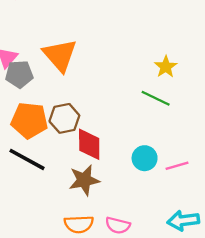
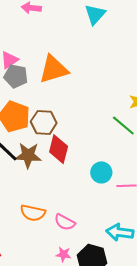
orange triangle: (60, 55) -> (54, 69), turned 40
brown star: (84, 180) -> (28, 155), moved

